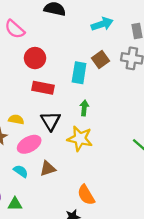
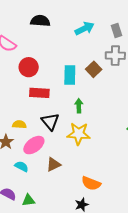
brown square: (101, 59) -> (94, 69), moved
cyan semicircle: (21, 171) -> (22, 166), moved
orange semicircle: (86, 195) -> (91, 183), turned -30

